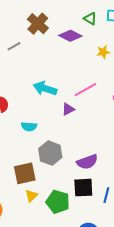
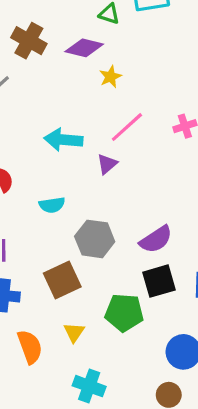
yellow star: (103, 52) -> (110, 77), moved
yellow triangle: (31, 196) -> (74, 332), moved

